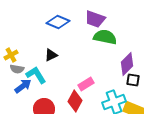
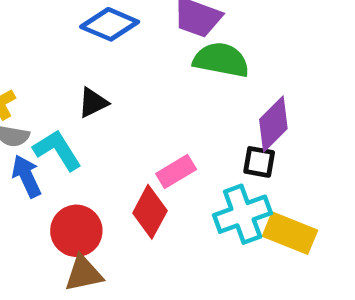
black square: (133, 80) -> (259, 162), moved
blue arrow: (23, 86) -> (27, 176), turned -78

